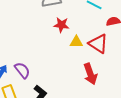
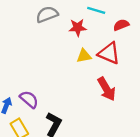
red star: (61, 25) -> (78, 28), moved

